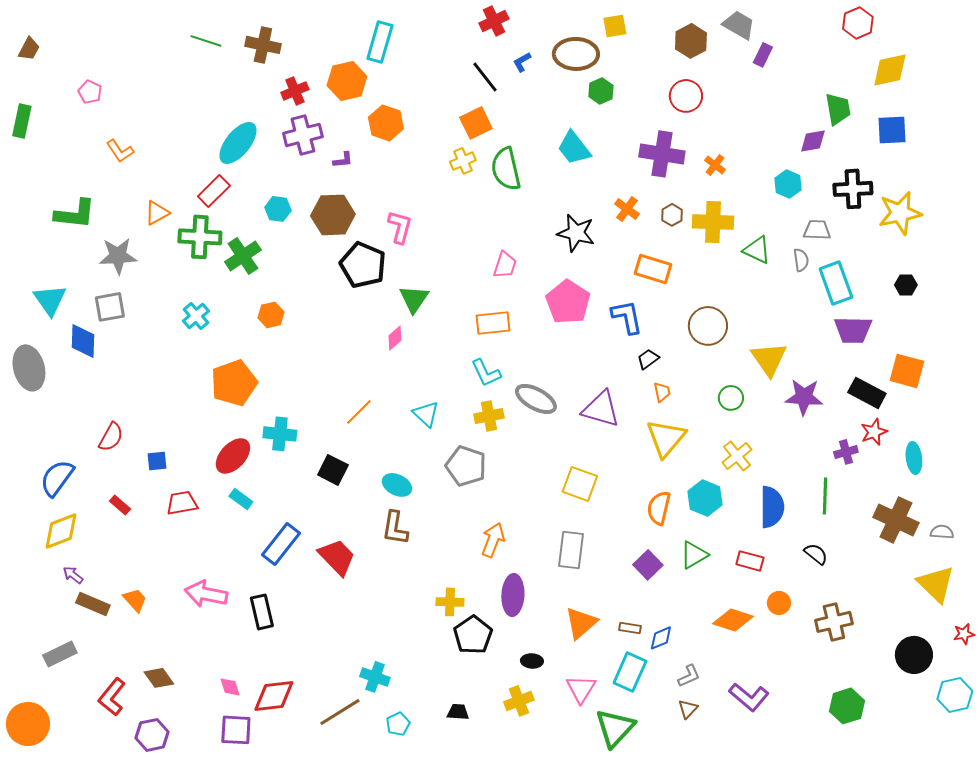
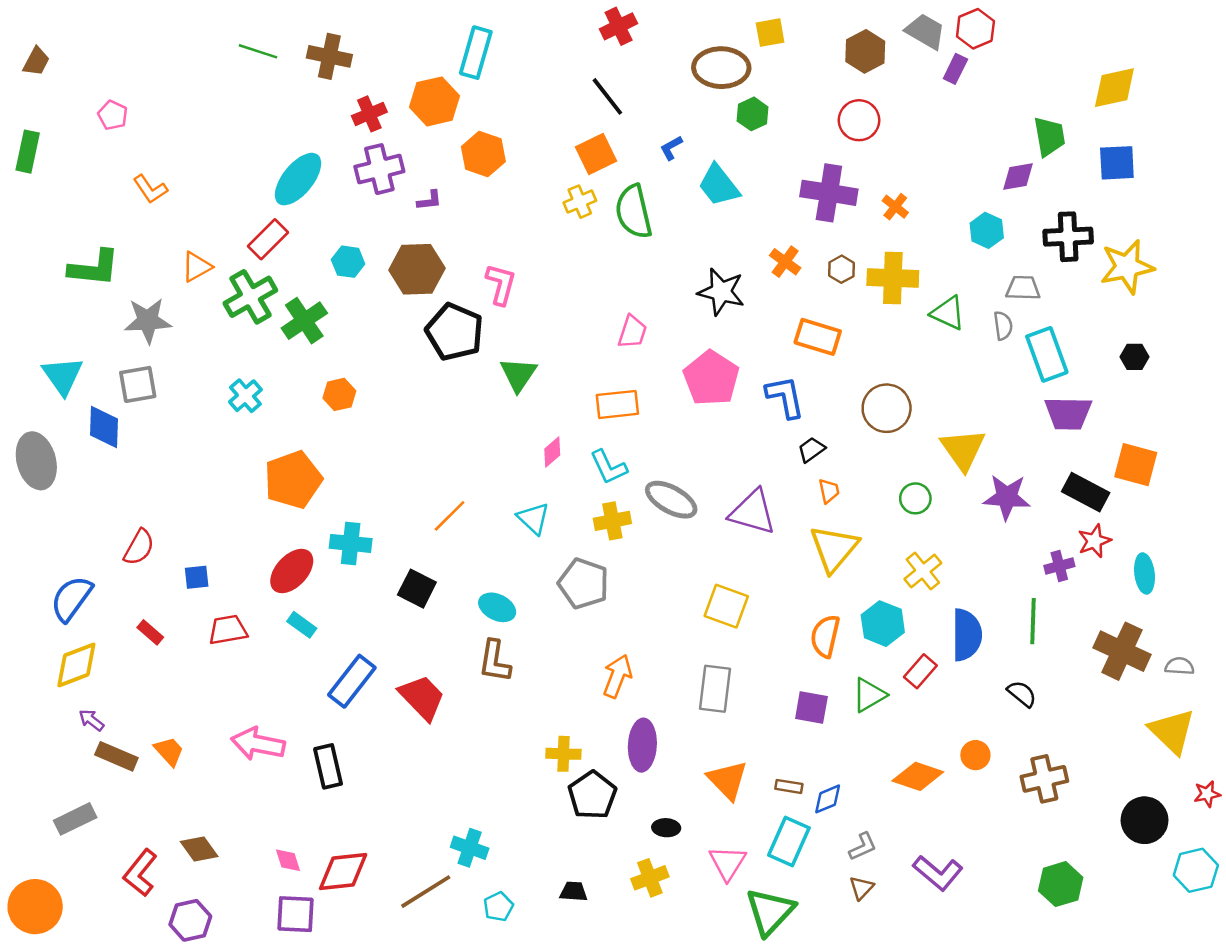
red hexagon: (858, 23) -> (975, 29), moved
blue L-shape: (522, 62) -> (671, 148), moved
green cross: (200, 237) -> (250, 297), turned -33
pink diamond: (395, 338) -> (552, 452), moved
red rectangle: (750, 561) -> (920, 671), moved, turned -64
purple square: (648, 565) -> (811, 707), turned -36
orange triangle: (581, 623) -> (728, 780), turned -33

